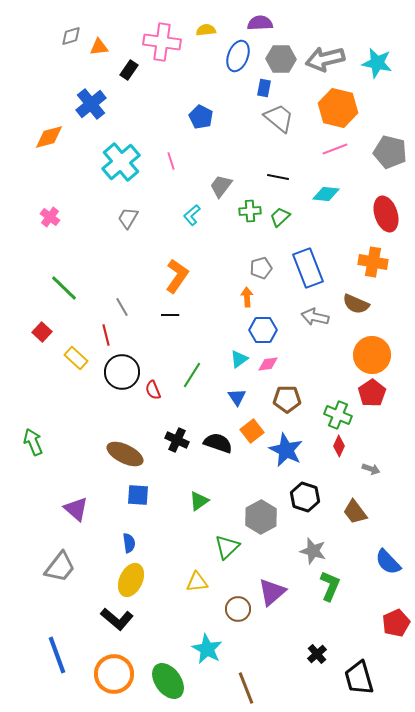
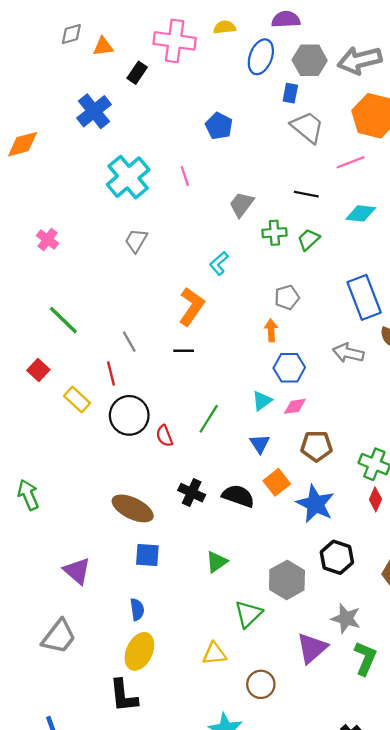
orange diamond: (49, 137) -> (23, 144), moved
pink line: (335, 149) -> (351, 162), moved
cyan L-shape: (192, 215) -> (219, 263), moved
blue rectangle: (308, 268) -> (364, 297), moved
purple triangle: (272, 592) -> (312, 648), moved
black L-shape: (117, 619) -> (124, 696), turned 44

